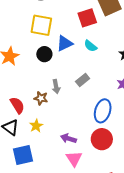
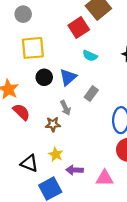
blue triangle: (65, 43) -> (68, 77), moved
red semicircle: (17, 105) -> (21, 112), moved
purple arrow: (68, 138) -> (75, 170), moved
pink triangle: (74, 159) -> (105, 178), turned -42

